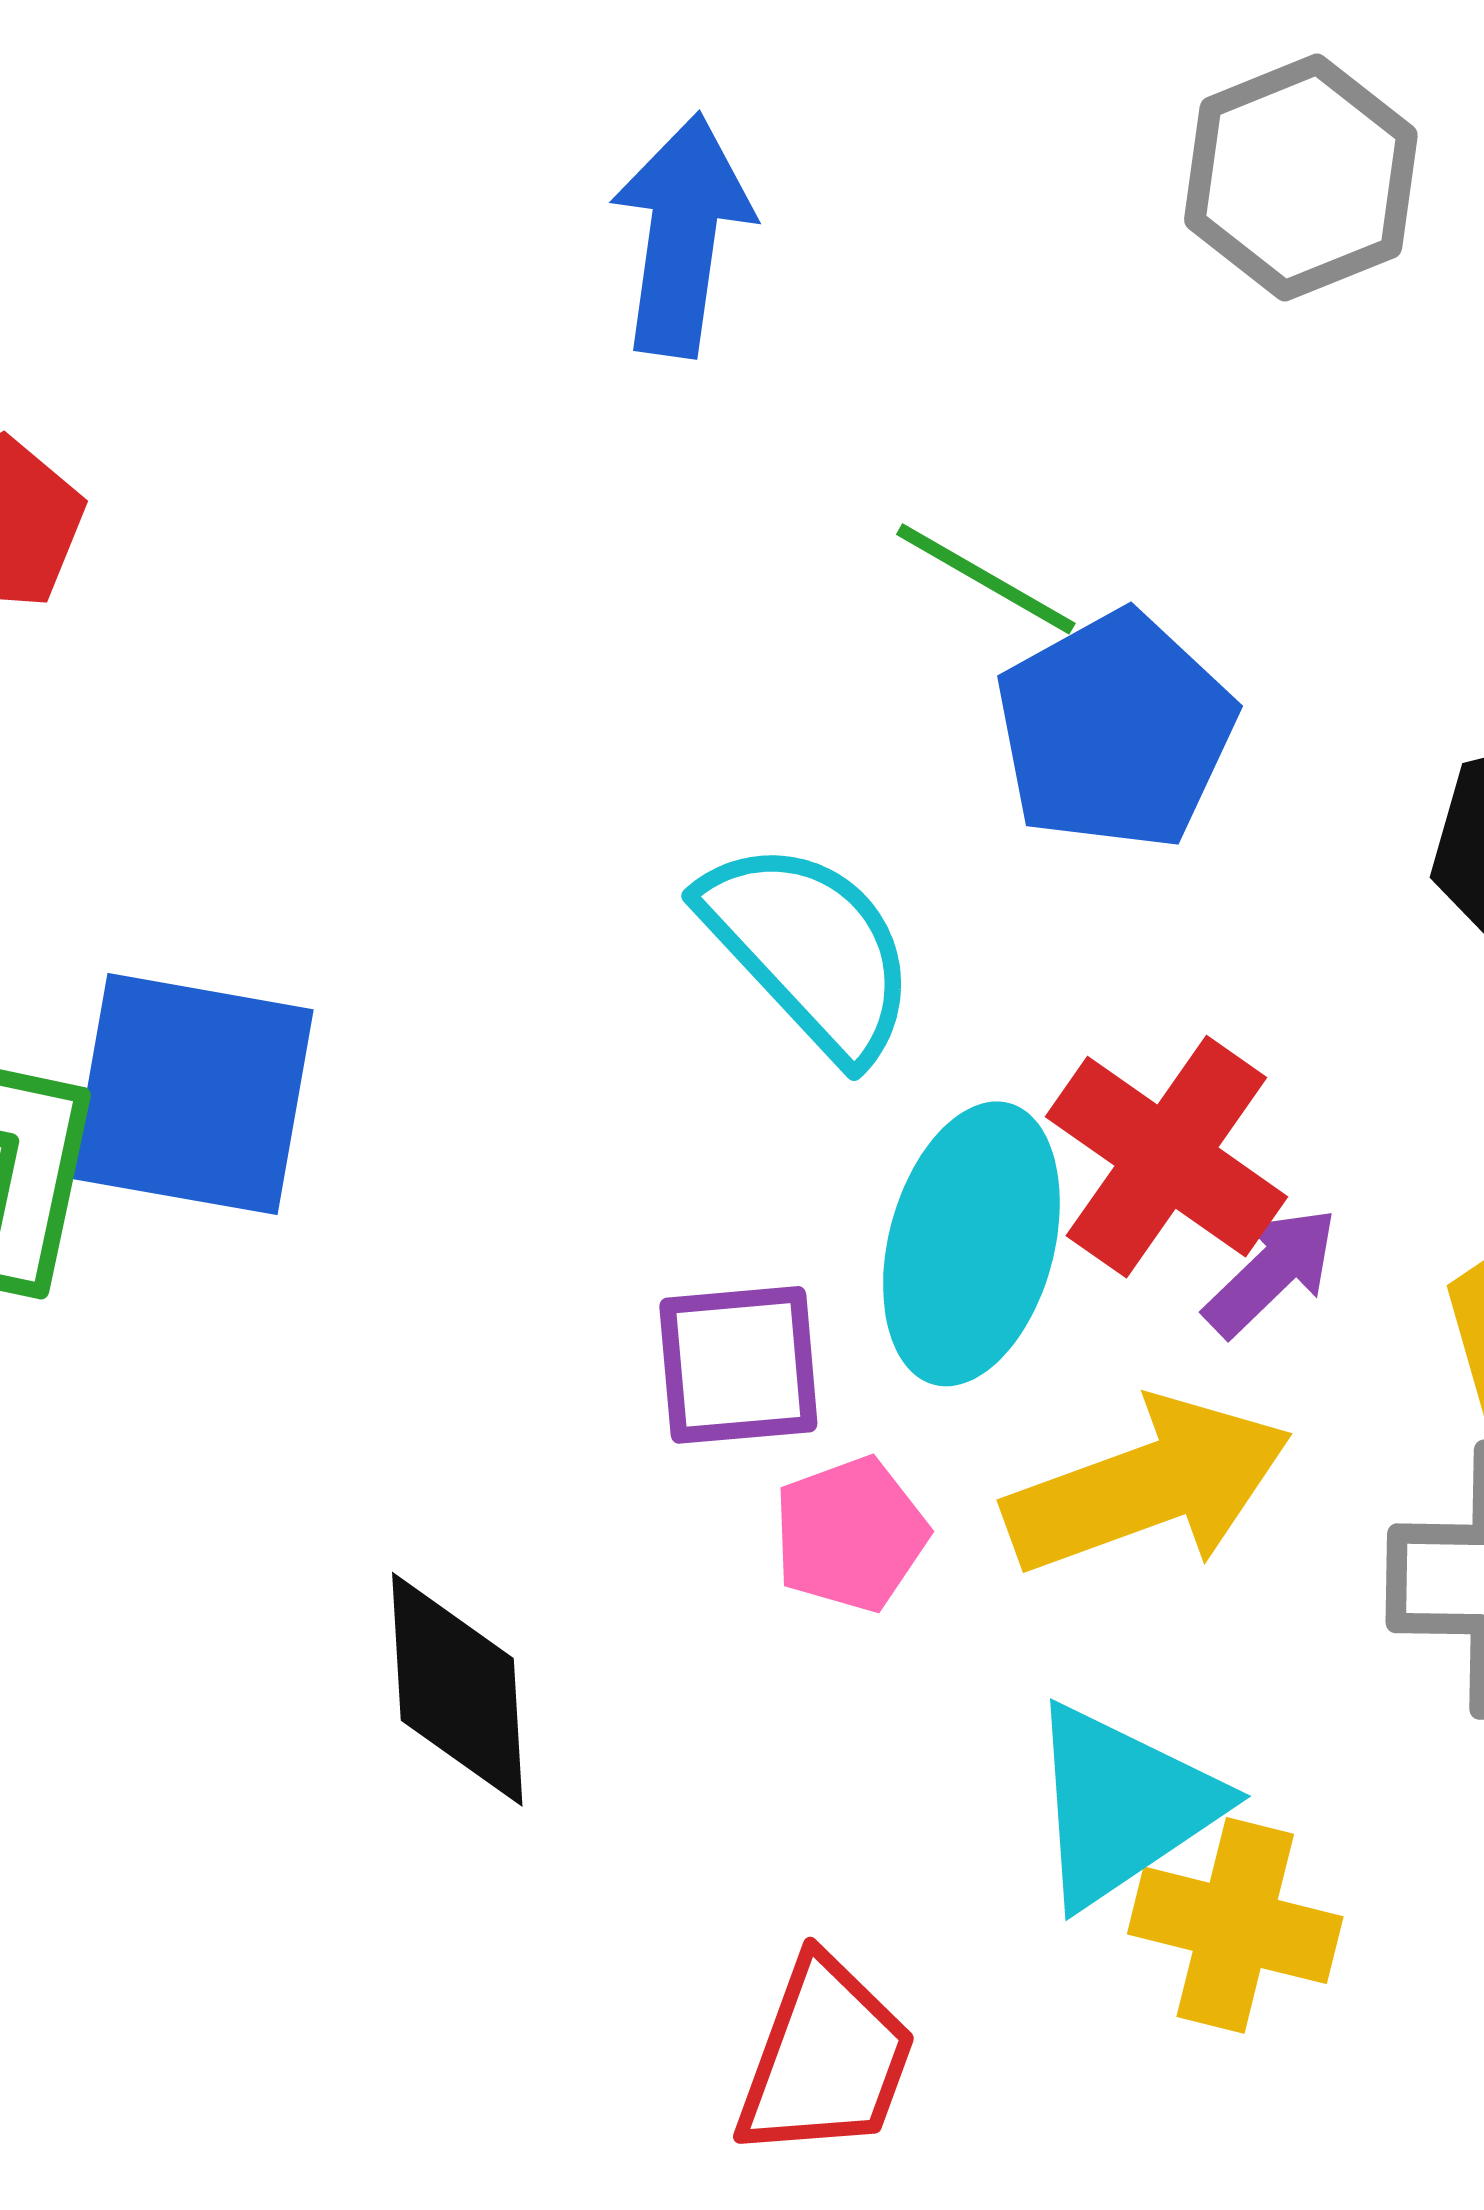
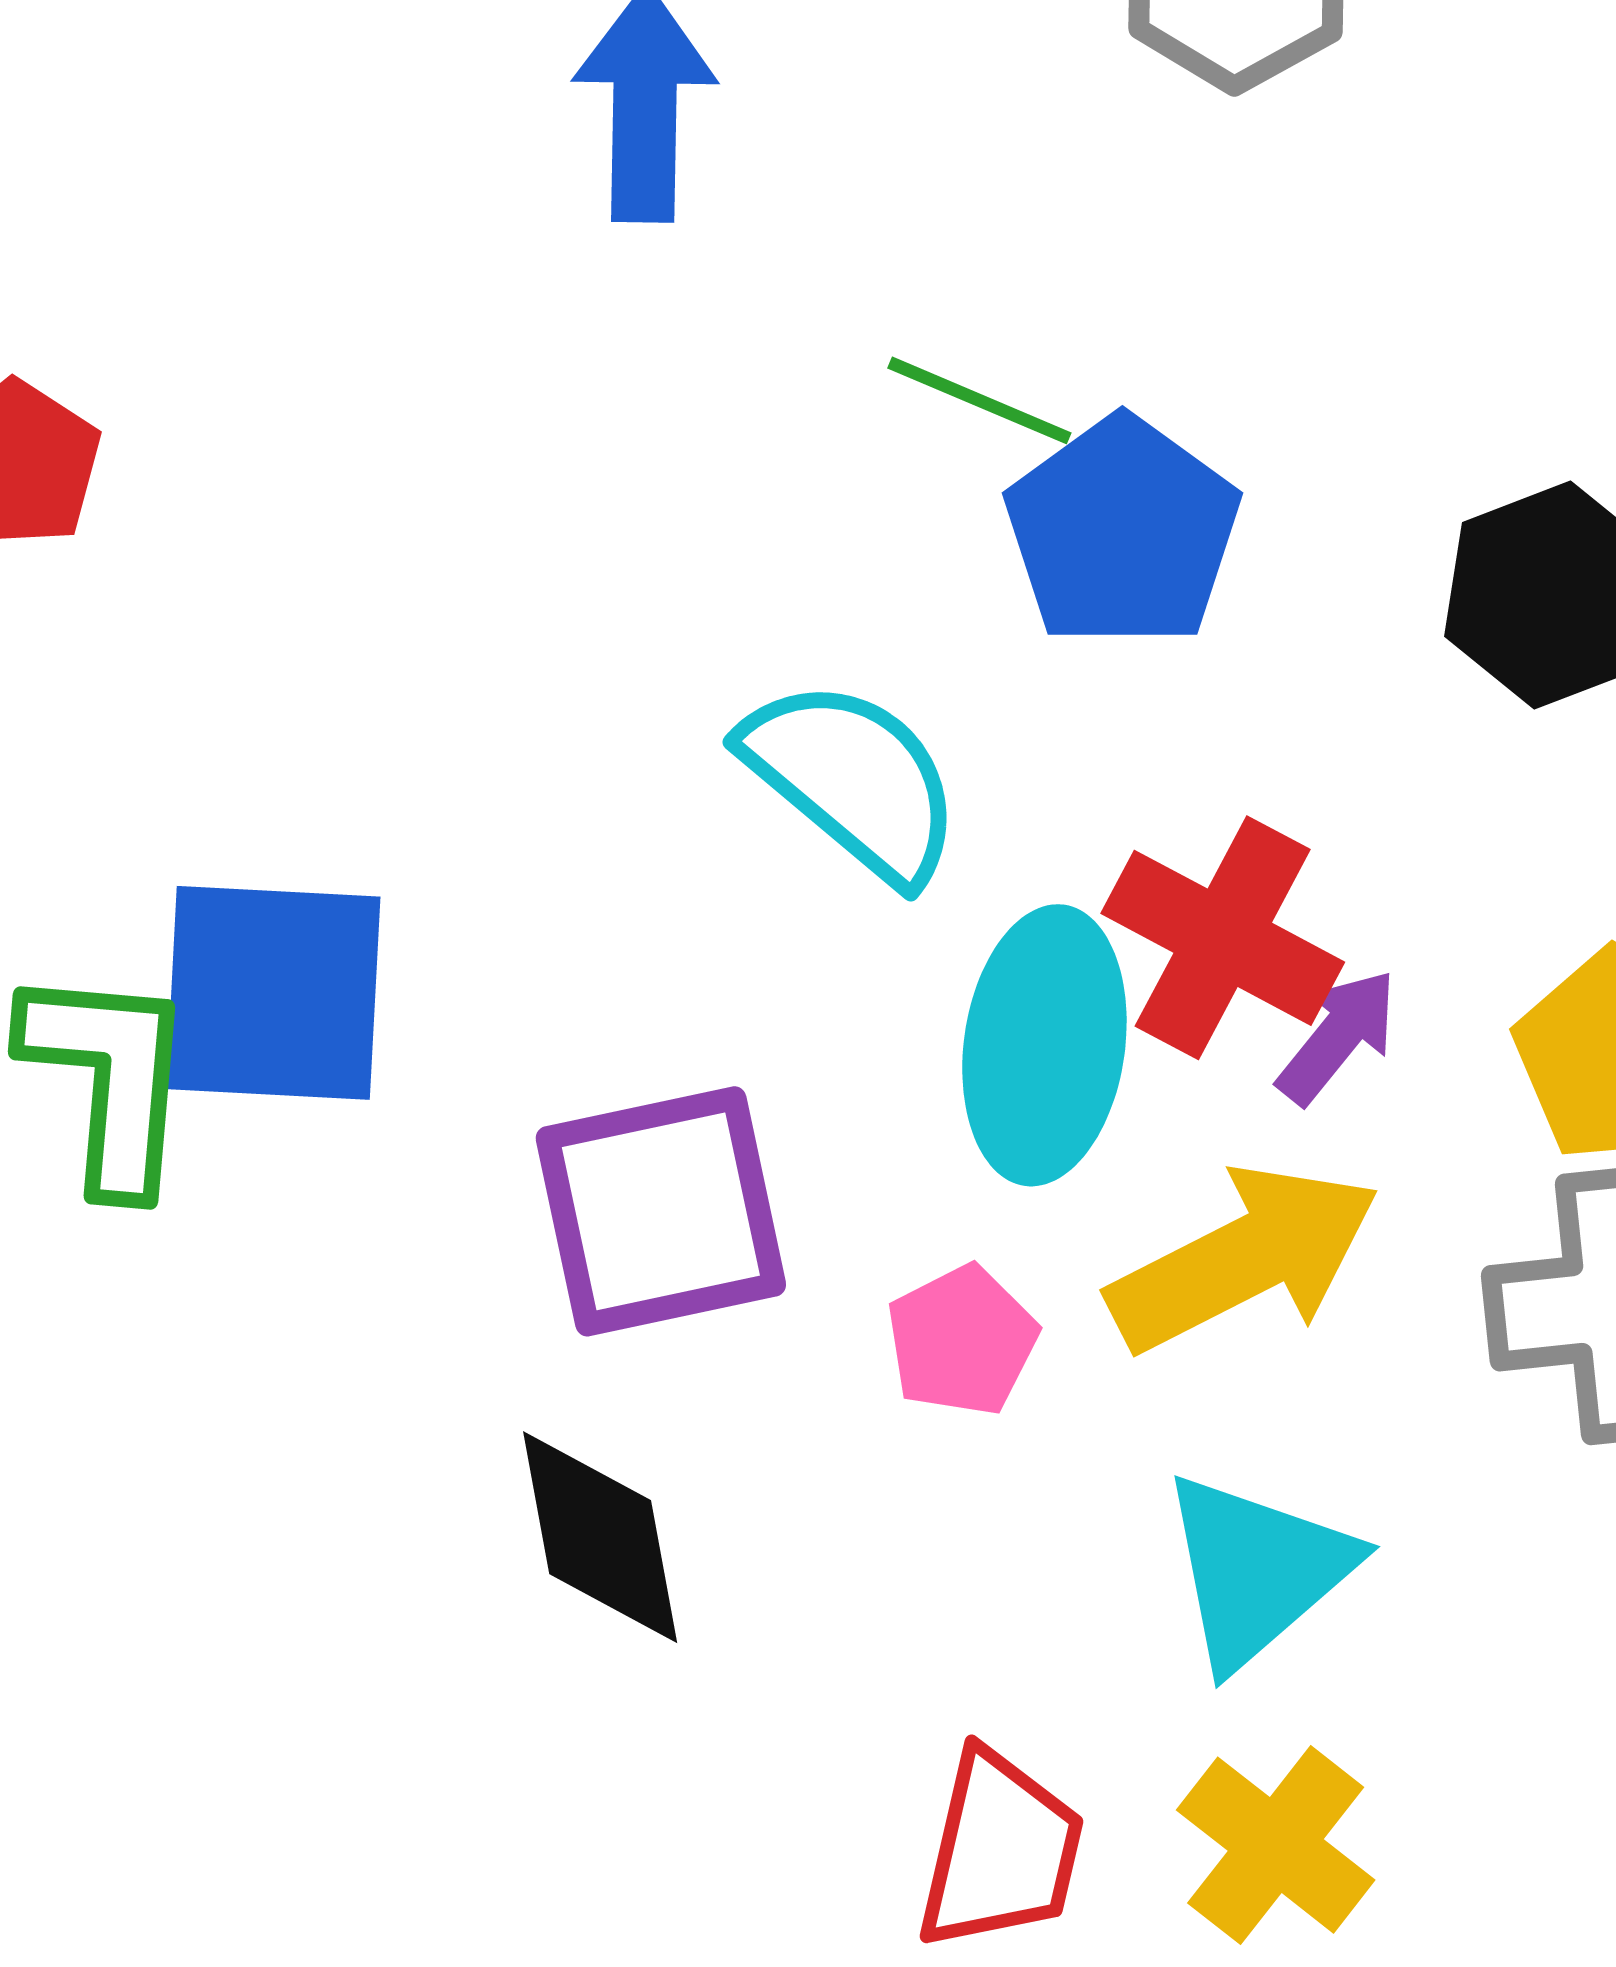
purple square: (738, 1365) -> (661, 1211), moved, size x1.5
yellow cross: (1235, 1925) -> (1276, 1845), moved, turned 31

